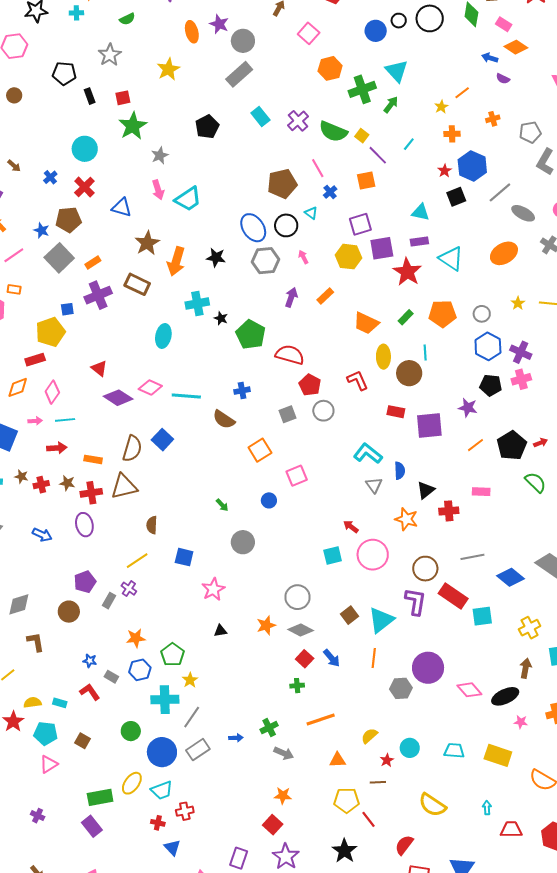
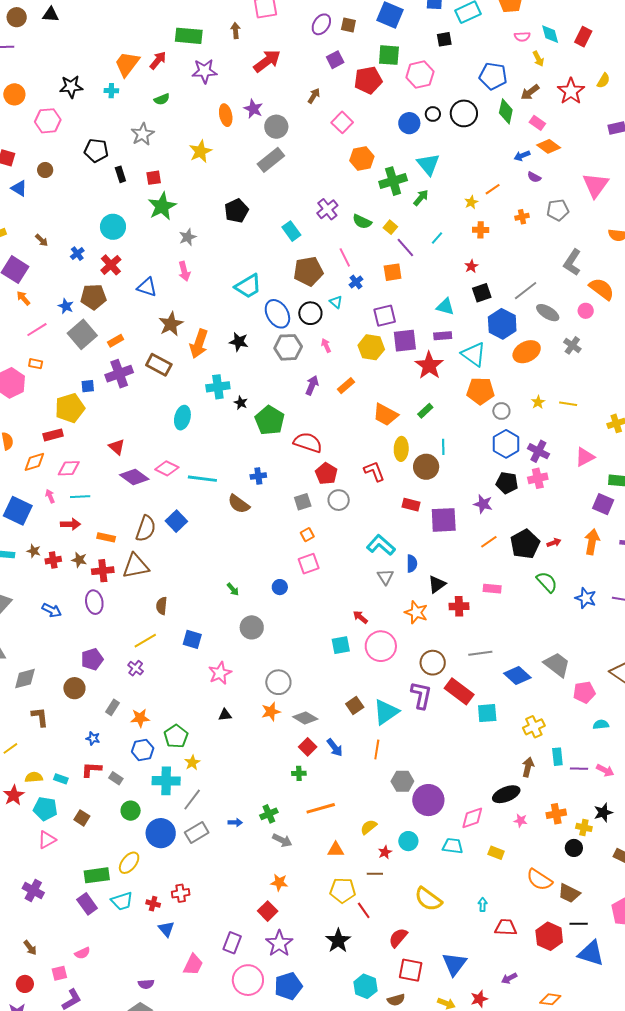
blue arrow: (490, 58) -> (522, 156), turned -42
cyan rectangle: (260, 116) -> (291, 231), moved
green semicircle: (333, 131) -> (362, 222), size x0.7
gray pentagon: (530, 132) -> (558, 210), moved
blue hexagon: (472, 166) -> (502, 324), moved
cyan trapezoid: (188, 199) -> (248, 286), moved
orange pentagon: (443, 314) -> (480, 391), moved
pink diamond: (52, 392) -> (69, 468), turned 50
pink arrow: (35, 421) -> (50, 496), turned -112
orange square: (260, 450) -> (307, 535), moved, size x0.6
gray circle: (297, 597) -> (278, 682), moved
gray rectangle: (109, 601) -> (112, 707), moved
purple circle: (428, 668) -> (428, 800), moved
gray rectangle: (111, 677) -> (116, 778), moved
pink diamond: (469, 690) -> (472, 818), moved, turned -70
red L-shape: (90, 692) -> (91, 769), turned -55
yellow rectangle: (498, 755) -> (496, 853), size x0.6
cyan trapezoid: (162, 790) -> (122, 901), moved
purple cross: (38, 816) -> (33, 890), size x1.5

